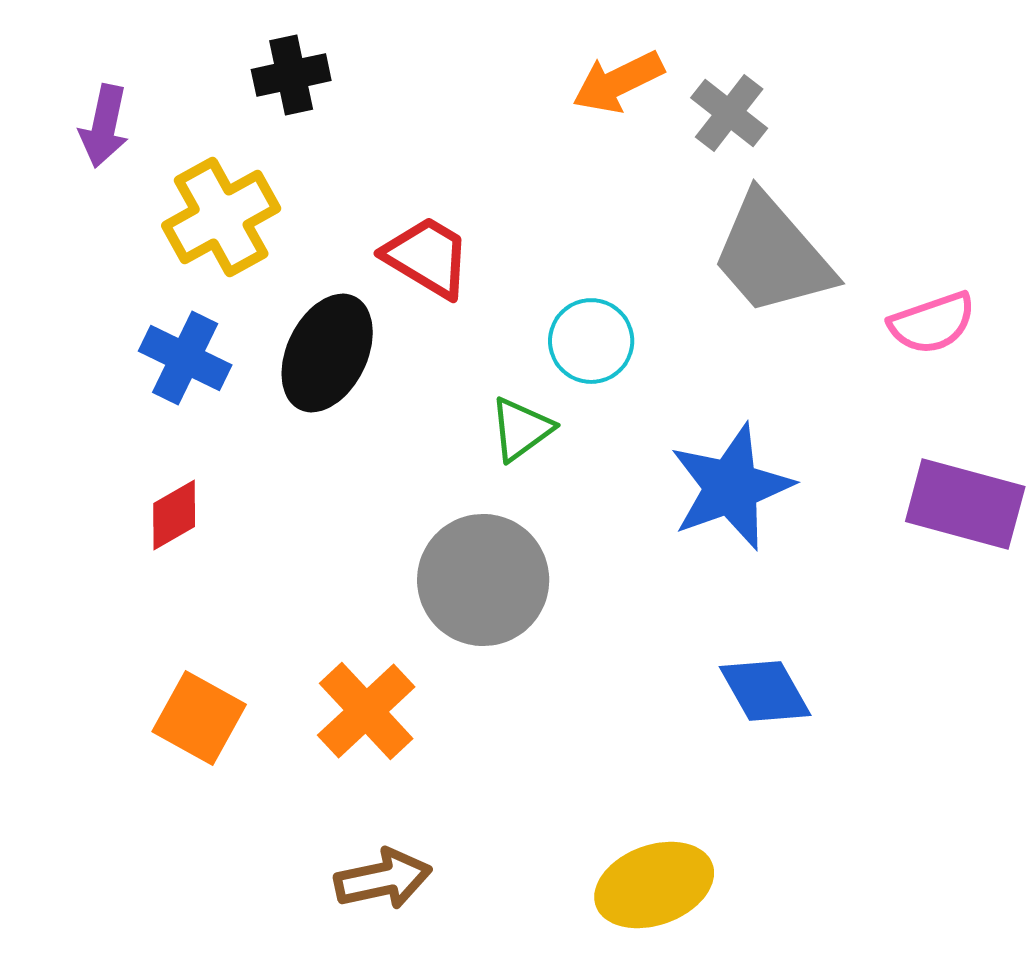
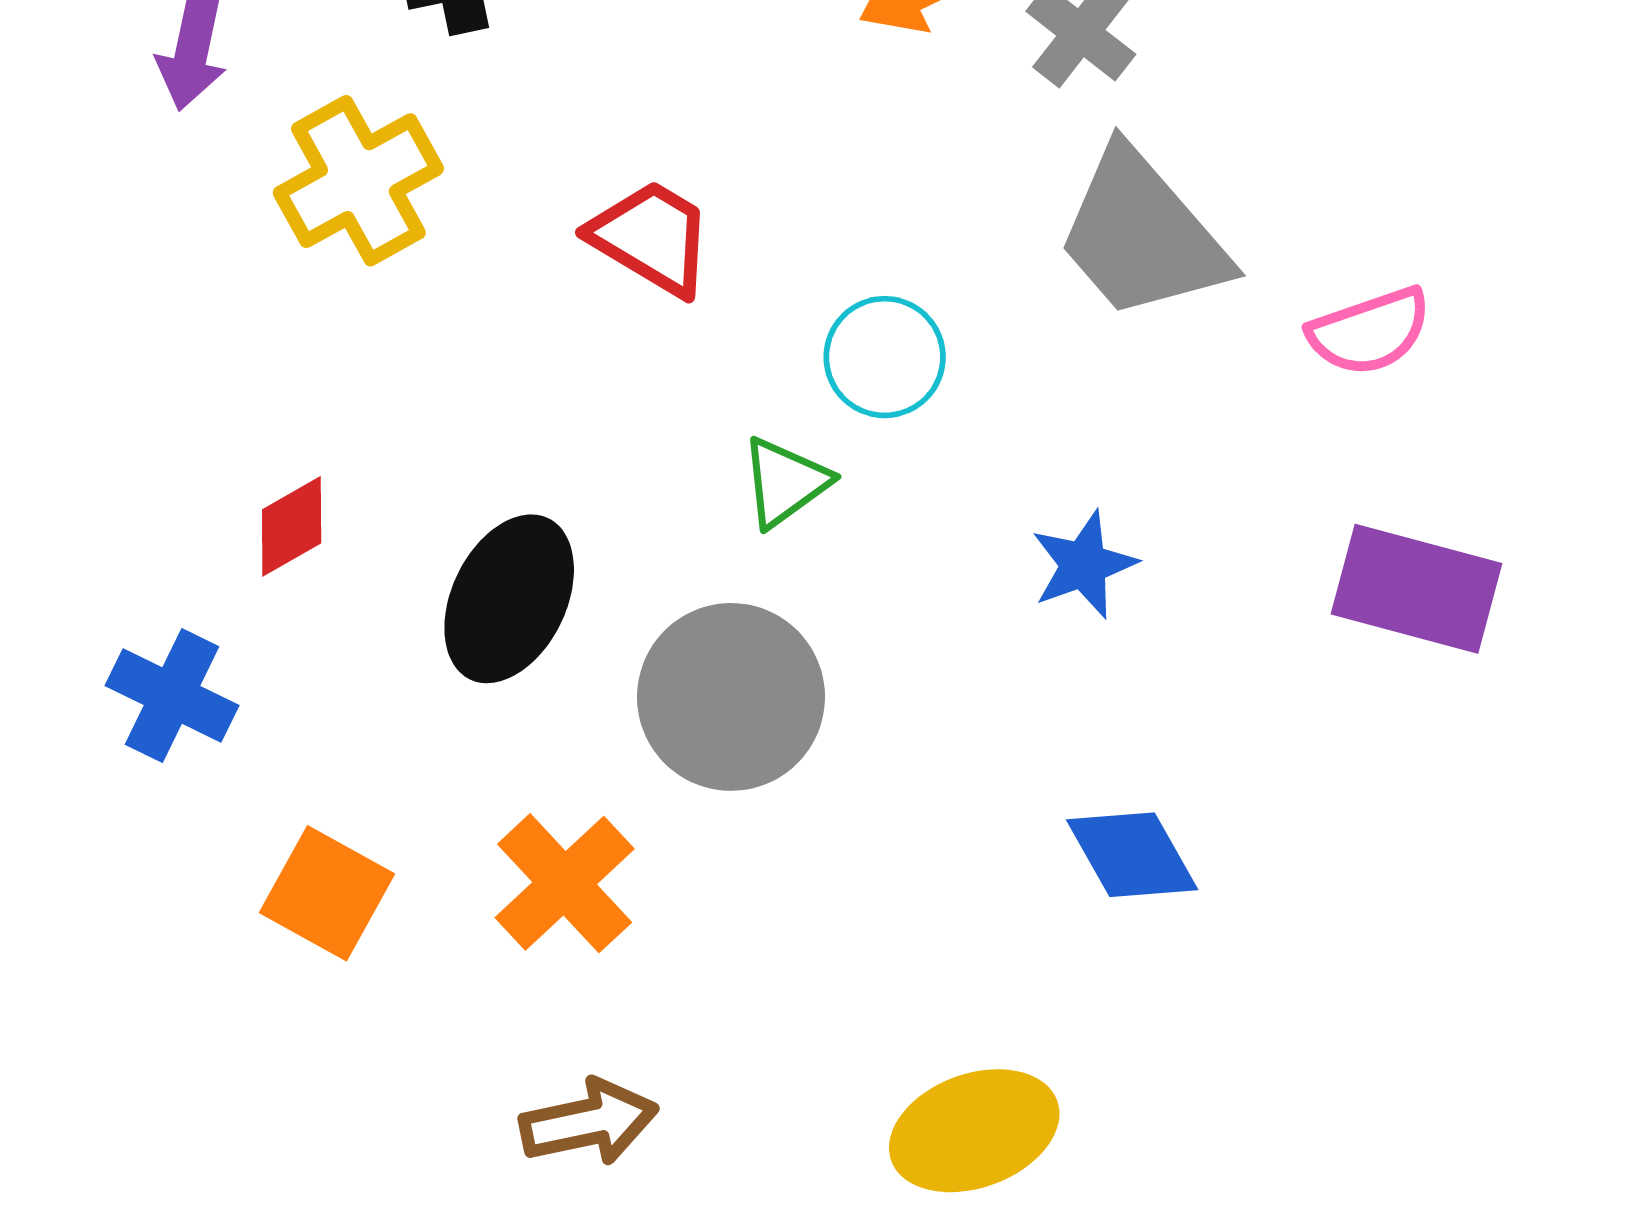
black ellipse: (327, 353) -> (509, 599), moved
blue cross: (185, 358) -> (172, 696), moved
blue star: (731, 487) -> (1084, 565), size x0.6
red diamond: (174, 515) -> (292, 526), moved

